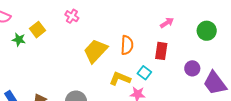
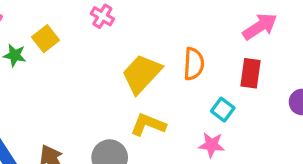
pink arrow: (167, 23) -> (260, 27), size x1.5
yellow L-shape: (120, 79) -> (148, 125), moved

